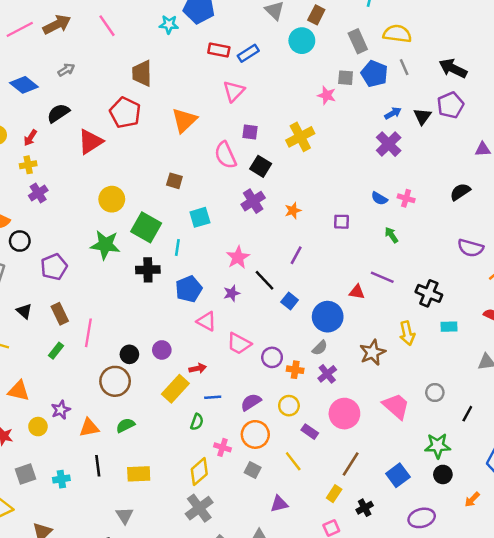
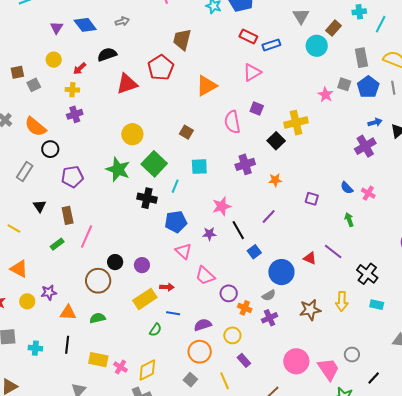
black square: (261, 166) -> (276, 141), moved
pink trapezoid: (396, 406) -> (328, 369), moved
pink circle: (344, 414) -> (296, 361), moved
pink cross: (222, 447) -> (120, 367), moved

